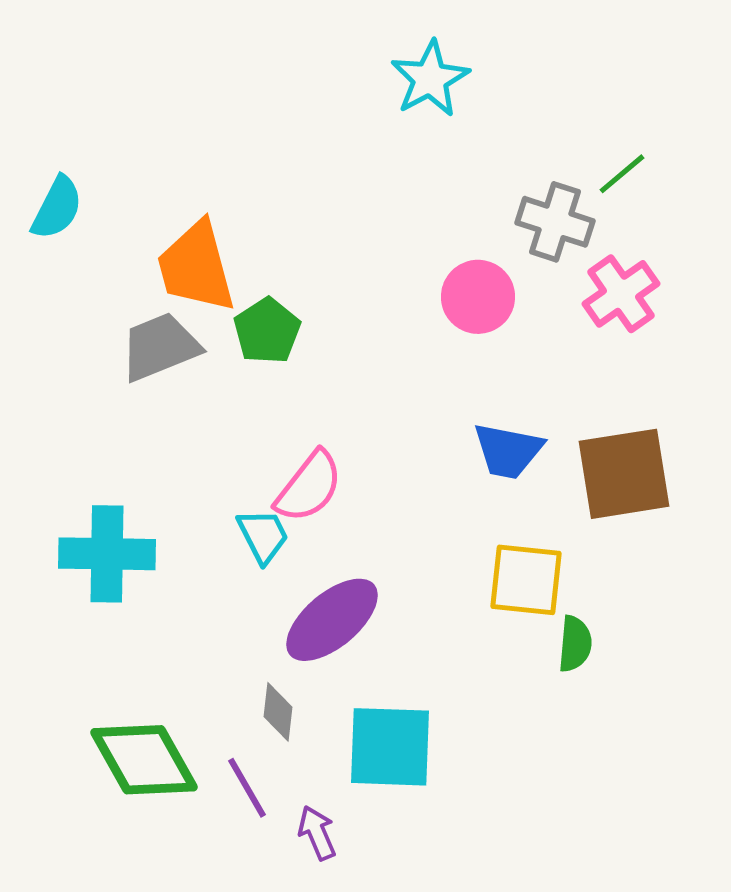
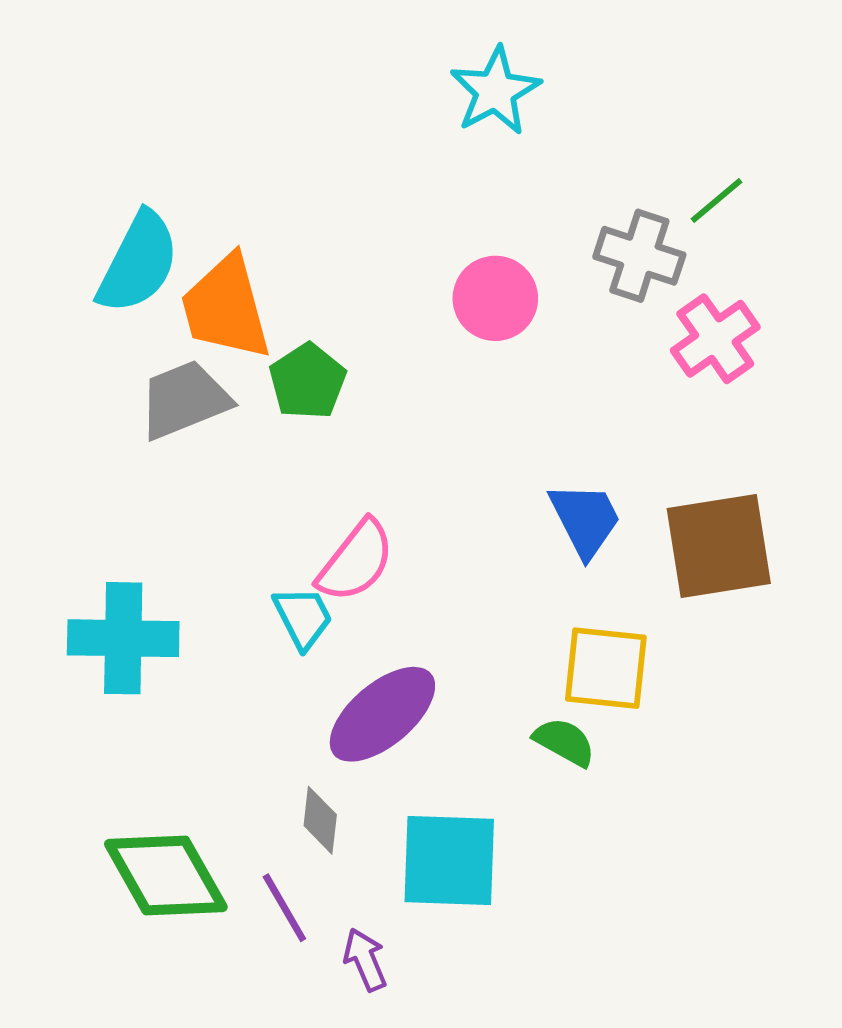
cyan semicircle: (57, 208) -> (138, 263), moved, size x1.4
pink circle: (478, 297) -> (495, 298), moved
blue trapezoid: (508, 451) -> (585, 520), turned -128
green semicircle: (575, 644) -> (564, 742), moved, turned -66

